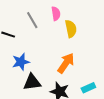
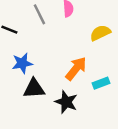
yellow semicircle: (71, 29) -> (100, 33), moved, turned -108
cyan rectangle: (88, 88) -> (101, 83), moved

